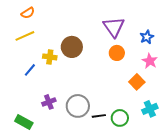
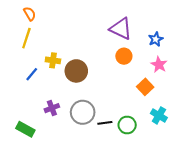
orange semicircle: (28, 13) -> (30, 14), turned -88
purple triangle: (114, 27) -> (121, 29), turned -30
yellow line: (25, 36) -> (26, 38), turned -48
brown circle: (72, 47) -> (76, 71), moved
cyan cross: (150, 109) -> (159, 115), turned -35

